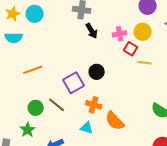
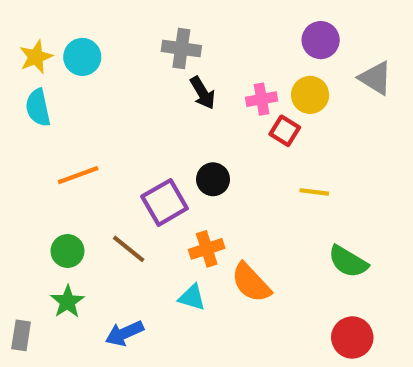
cyan semicircle: (14, 38) -> (38, 108), turned 78
yellow line: (145, 63) -> (314, 192), moved
orange cross: (94, 105) -> (207, 249), turned -35
green circle: (36, 108) -> (67, 251), moved

